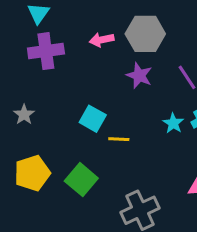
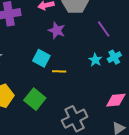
purple star: (139, 76) -> (57, 30), moved

